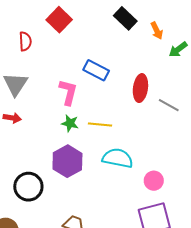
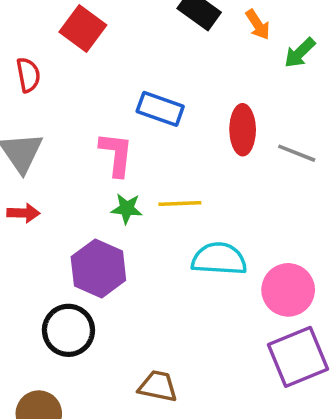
purple hexagon: (67, 161) -> (98, 268), moved
pink circle: (154, 181) -> (288, 290), size x1.5

